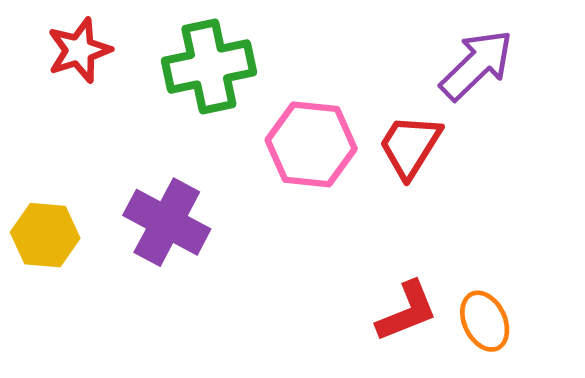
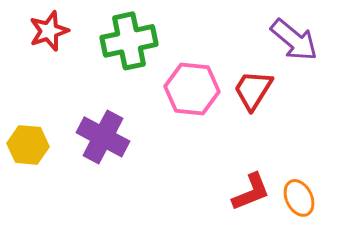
purple arrow: (477, 65) -> (294, 40), turned 84

